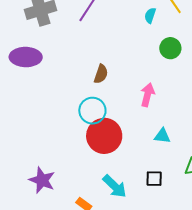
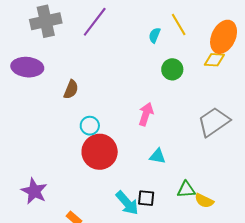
brown semicircle: (101, 74) -> (71, 89), moved
cyan circle: (92, 111) -> (90, 126), size x0.7
cyan arrow: (115, 186) -> (127, 203), moved

